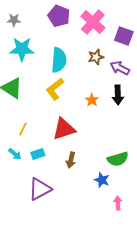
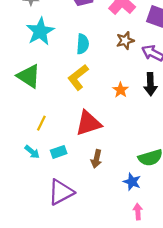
cyan star: (22, 49) -> (40, 31), turned -30
cyan semicircle: (59, 60) -> (83, 44), size x0.7
pink arrow: (118, 203) -> (138, 212), moved

